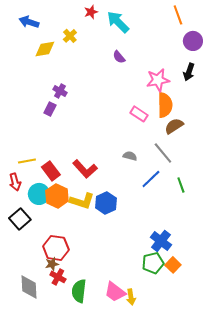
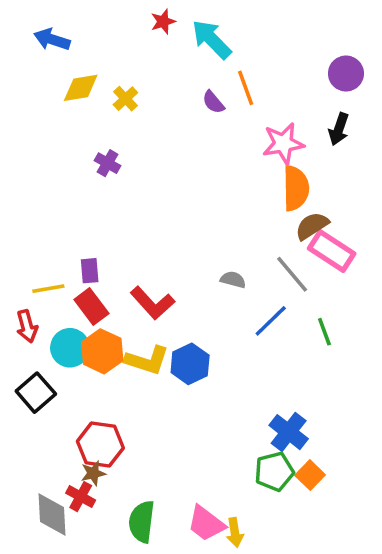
orange line: (178, 15) -> (246, 88), moved
yellow cross: (70, 36) -> (125, 99), moved
purple rectangle: (50, 109) -> (90, 271), moved, turned -32
pink rectangle: (139, 114) -> (332, 251), moved, size x1.4
red cross: (58, 277) -> (81, 497), moved

